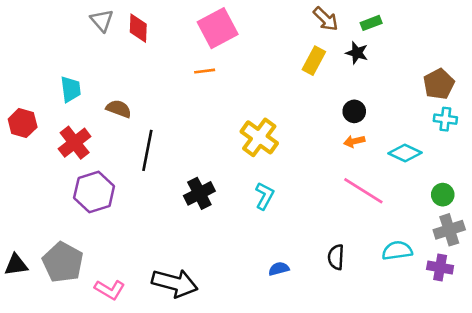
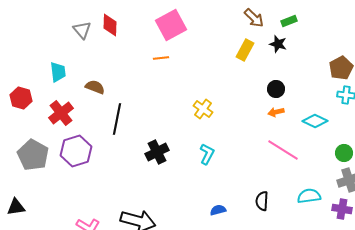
gray triangle: (102, 20) -> (82, 30), moved
yellow cross: (259, 137) -> (203, 109), size x0.7
gray pentagon: (63, 262) -> (33, 155), moved

